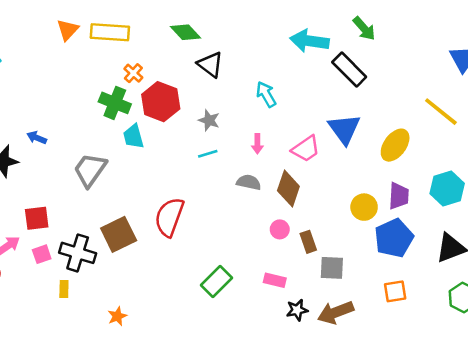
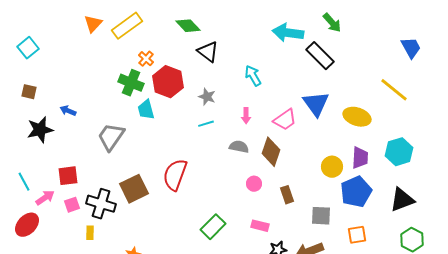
yellow rectangle: (110, 32) -> (127, 26), turned -40
yellow ellipse: (395, 145) -> (357, 117), turned 72
pink circle: (280, 229) -> (254, 184), moved
gray square: (332, 268) -> (321, 216), moved

